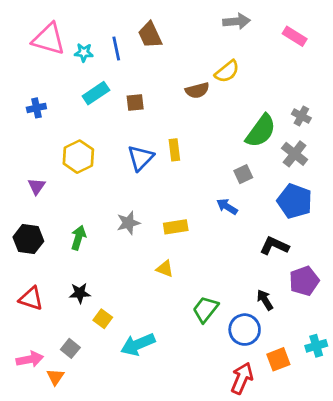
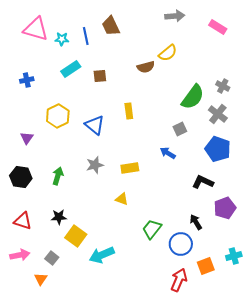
blue triangle: (141, 158) -> (95, 125), moved, turned -35
yellow square: (103, 319) -> (76, 236), size x1.5
pink arrow: (30, 359) -> (20, 255), moved

